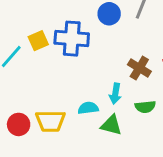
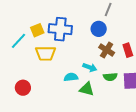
blue circle: (109, 14) -> (99, 29), moved
cyan arrow: (115, 94) -> (90, 67), turned -80
yellow trapezoid: (50, 121) -> (45, 53), moved

